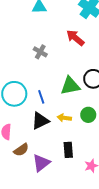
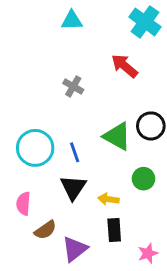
green triangle: (70, 86) -> (117, 136), turned 40
yellow arrow: (64, 118) -> (108, 199), moved
black triangle: (40, 121) -> (73, 187), turned -30

